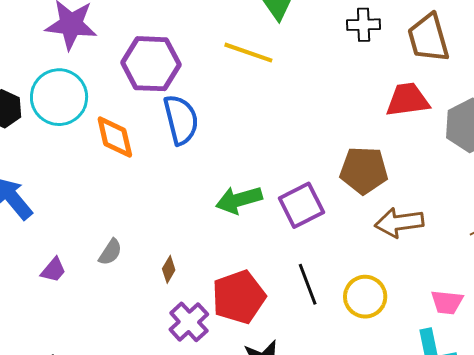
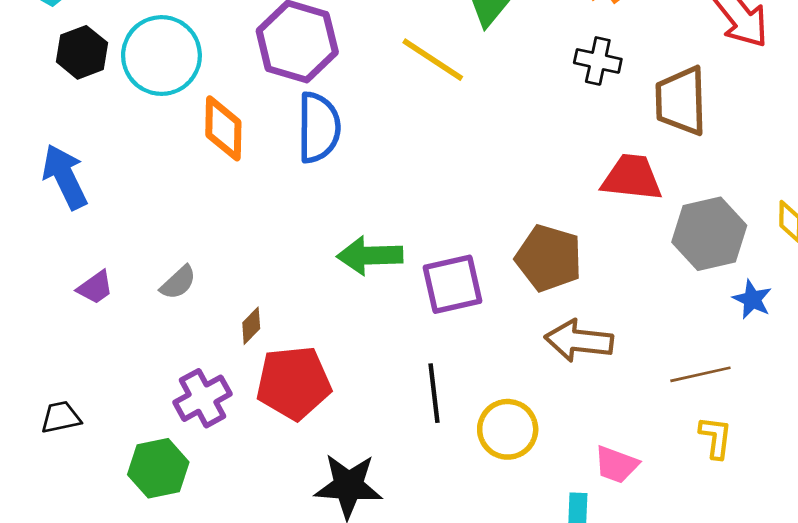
red pentagon: (239, 297) -> (294, 383), moved
purple cross: (189, 322) -> (203, 398), moved

